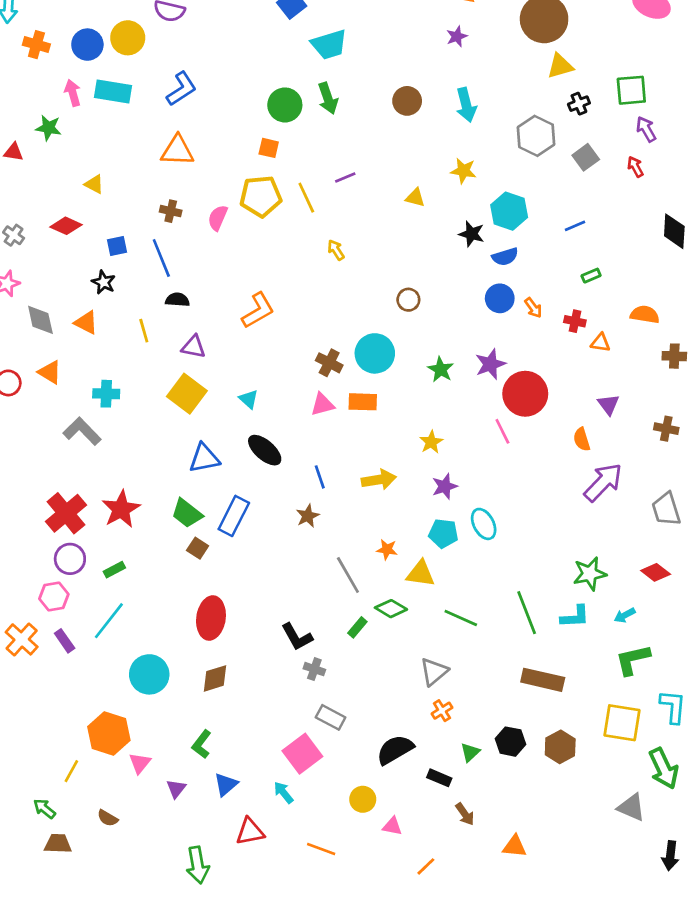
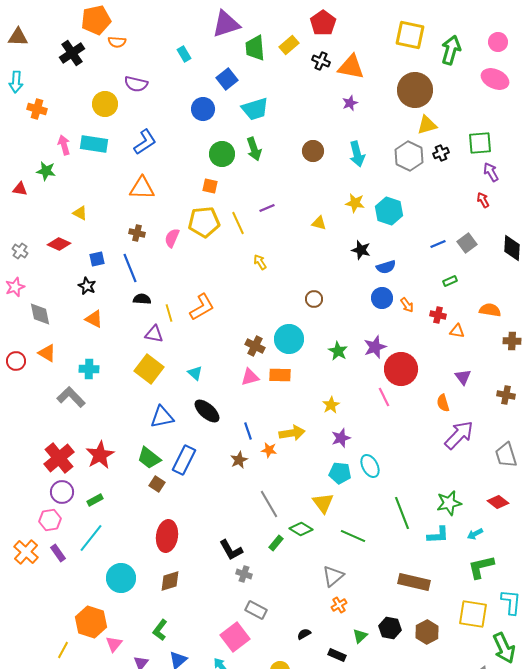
blue circle: (87, 45) -> (203, 109), moved
gray hexagon: (536, 136) -> (409, 156), moved
gray square: (586, 157) -> (467, 243), moved
cyan hexagon: (509, 211) -> (389, 211), moved
orange triangle: (86, 323) -> (94, 319), moved
yellow line: (144, 331) -> (169, 313), moved
orange star: (387, 549) -> (269, 450), moved
yellow triangle: (420, 574) -> (323, 503), turned 45
green line: (527, 613) -> (402, 513), moved
black semicircle: (395, 750) -> (304, 634), size x0.5

